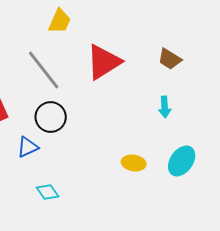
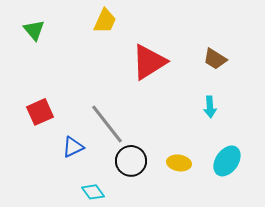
gray line: (44, 70) -> (107, 124), moved
black circle: (51, 117) -> (131, 161), moved

